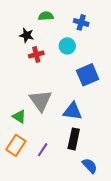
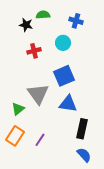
black star: (27, 35) -> (26, 25), moved
blue square: (88, 75) -> (64, 76), moved
green triangle: (19, 117) -> (18, 109), turned 48
black rectangle: (74, 139) -> (82, 129), moved

